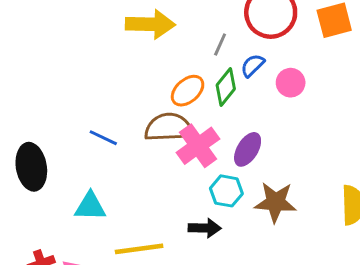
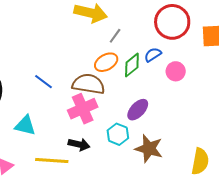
gray line: (220, 45) -> (115, 36), moved
pink cross: (198, 146) -> (83, 109), moved
black arrow: (205, 228) -> (79, 144), moved

